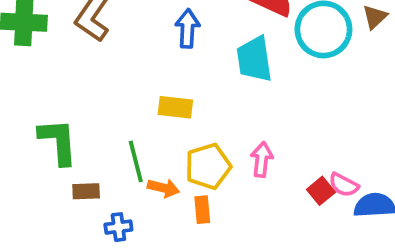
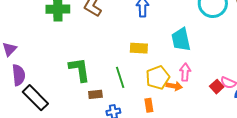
cyan trapezoid: (254, 59) -> (181, 39), moved
orange arrow: (163, 188) -> (174, 86), moved
orange rectangle: (202, 210) -> (149, 105), moved

